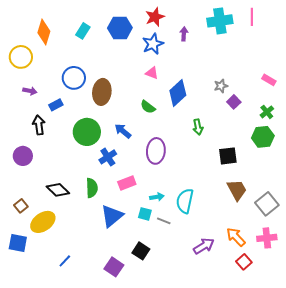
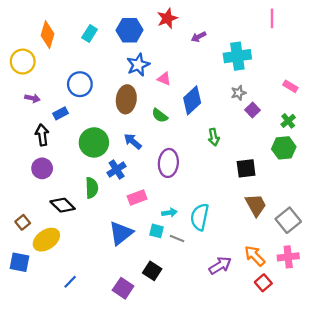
cyan cross: (220, 21) -> (237, 56), moved
purple arrow: (184, 34) -> (199, 37), turned -120
blue star: (153, 44) -> (138, 65), moved
brown ellipse: (102, 92) -> (126, 99), moved
purple circle: (23, 156) -> (42, 168), moved
green semicircle: (92, 188) -> (92, 188), moved

